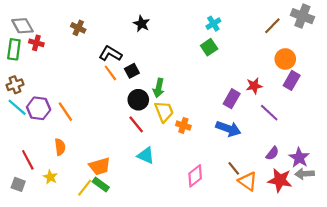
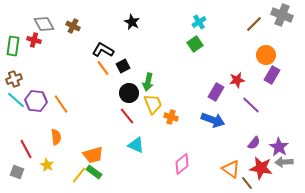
gray diamond: (22, 26) -> (44, 24), moved
brown line: (234, 168) -> (247, 183), moved

